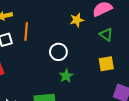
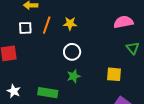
yellow star: (77, 20) -> (70, 24), moved
green triangle: (106, 35) -> (133, 48), moved

